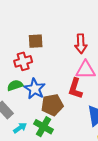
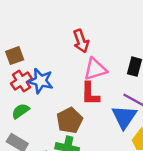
brown square: (36, 41) -> (15, 56), moved
blue star: (35, 89) -> (41, 81), moved

